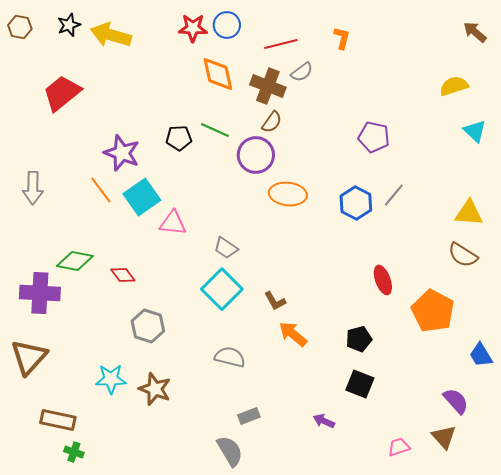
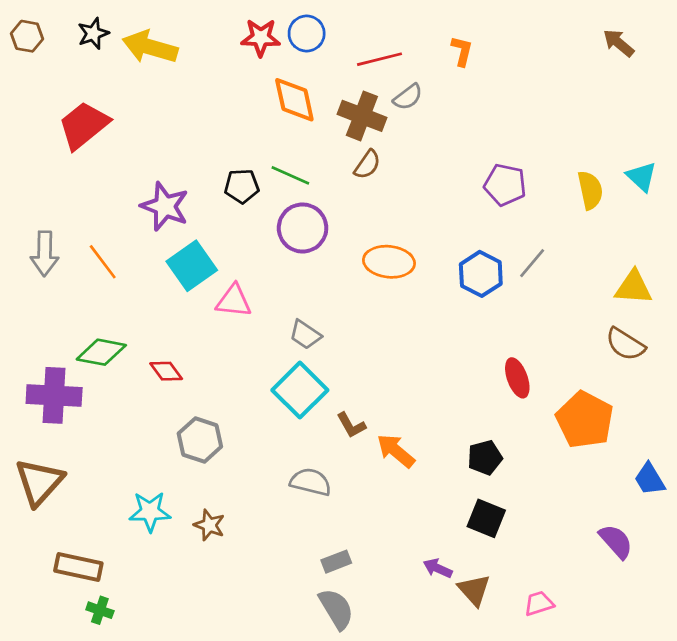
brown arrow: (475, 32) -> (619, 43), moved
yellow semicircle: (454, 86) -> (590, 190), moved, turned 96
purple circle: (256, 155) -> (303, 228), moved
orange line: (101, 190) -> (103, 262), moved
brown L-shape: (275, 301) -> (351, 425), moved
brown star: (155, 389) -> (209, 525), size x0.7
brown triangle: (444, 437) -> (474, 590), moved
gray semicircle: (230, 451) -> (336, 609), moved

